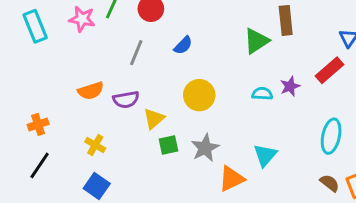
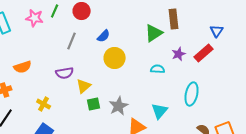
purple star: (290, 86) -> (179, 54), moved
orange semicircle: (91, 91) -> (23, 67), moved
yellow circle: (199, 95) -> (115, 58), moved
cyan ellipse: (331, 136) -> (192, 94), moved

